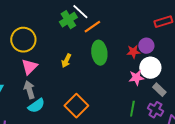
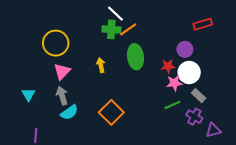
green cross: (68, 20) -> (111, 29), moved, turned 36
red star: (133, 52) -> (168, 66), moved
yellow arrow: (66, 61) -> (101, 65), turned 144
green line: (132, 109) -> (172, 105), moved, turned 56

